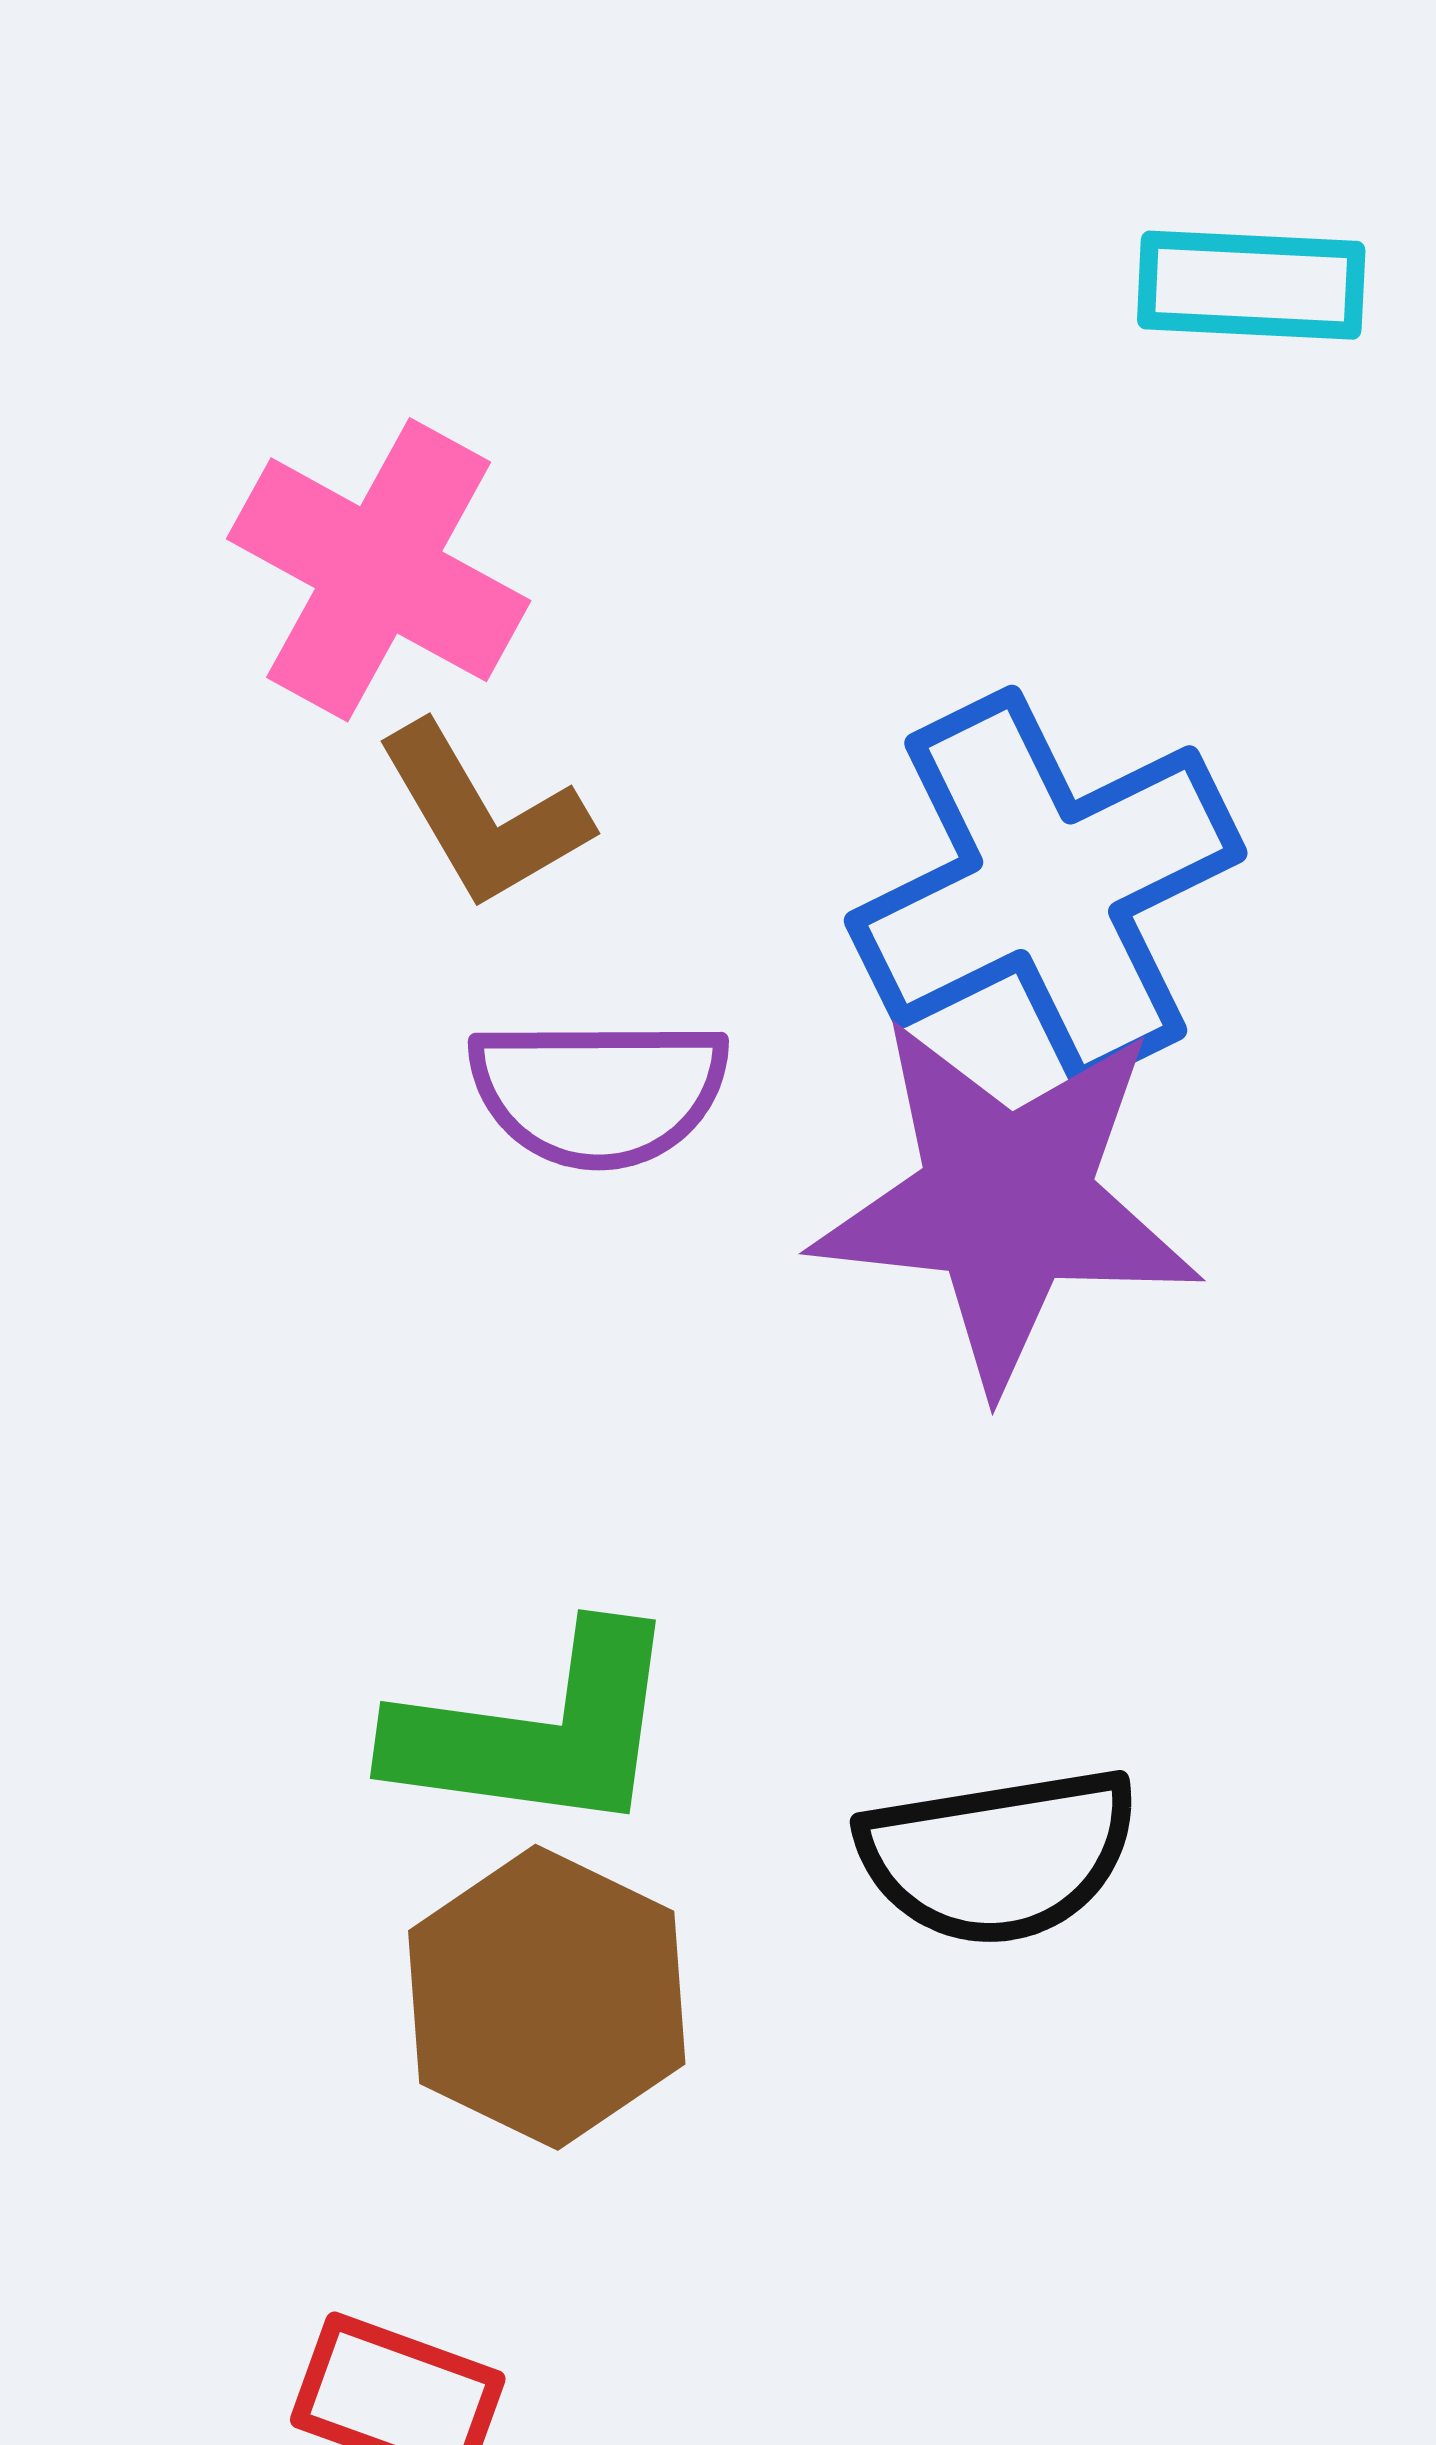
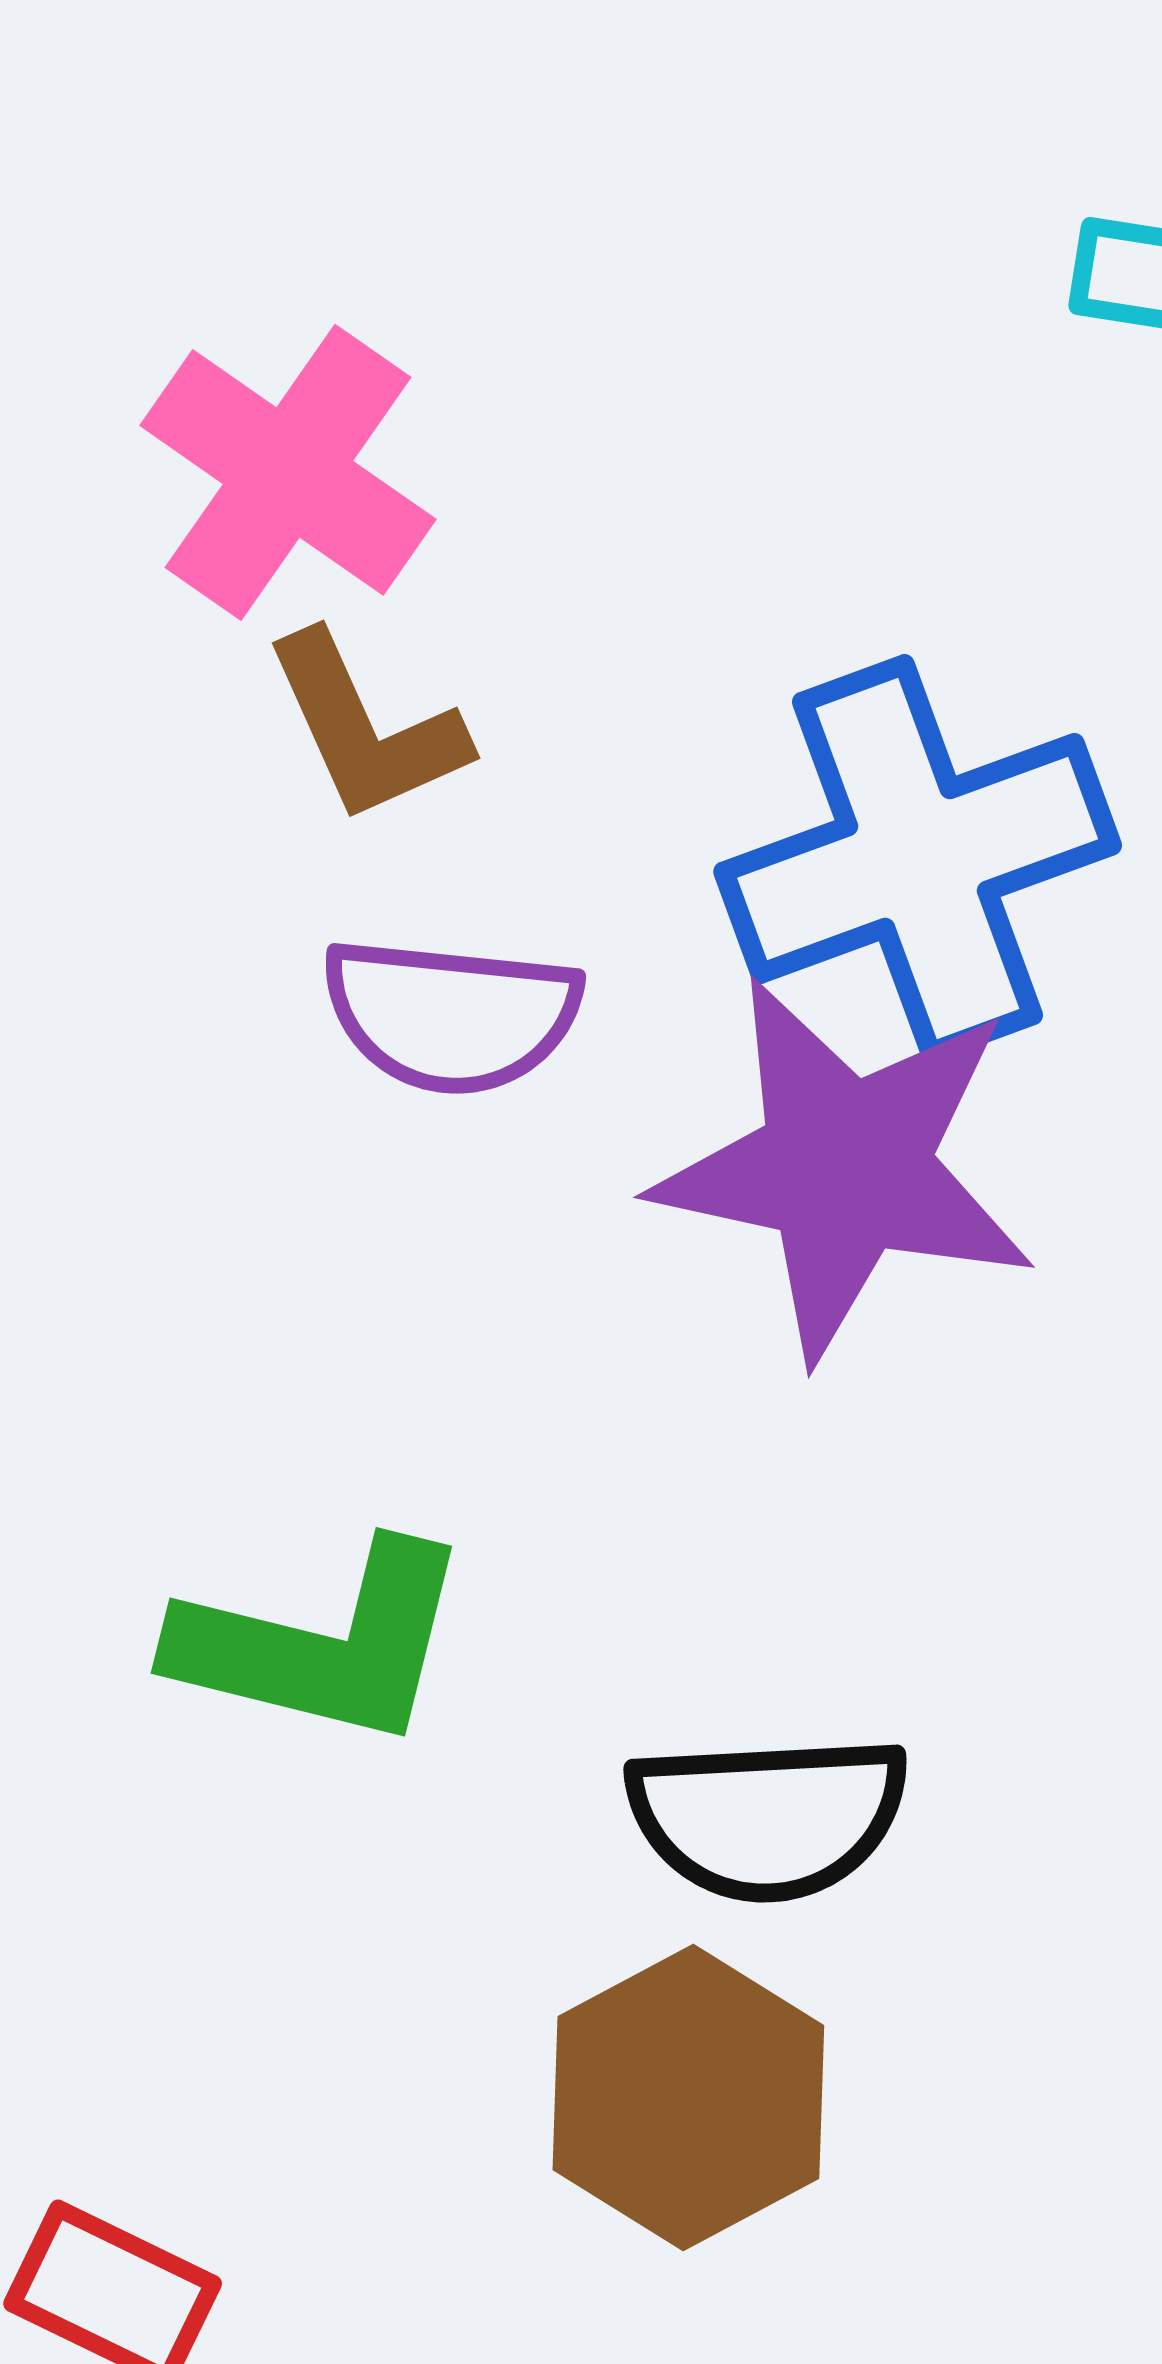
brown hexagon: (547, 1997) -> (688, 2098), moved

